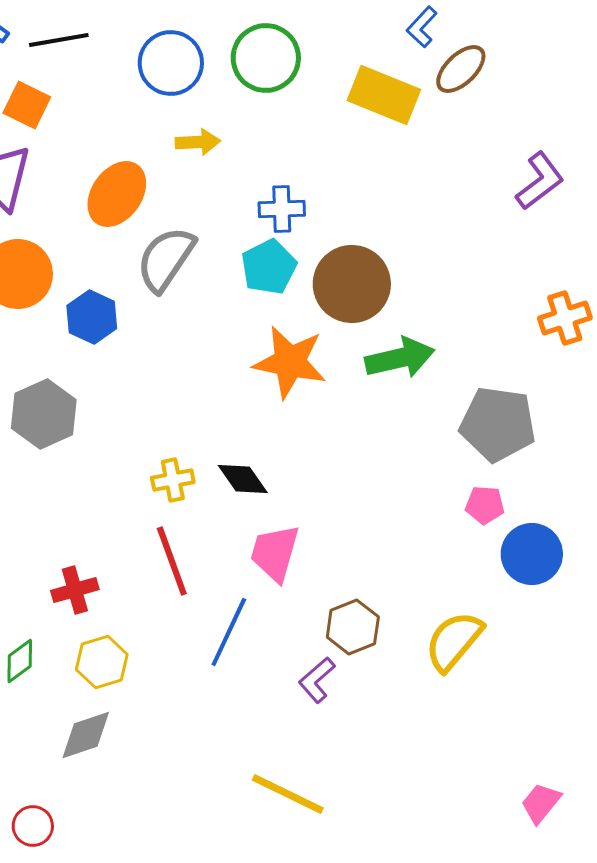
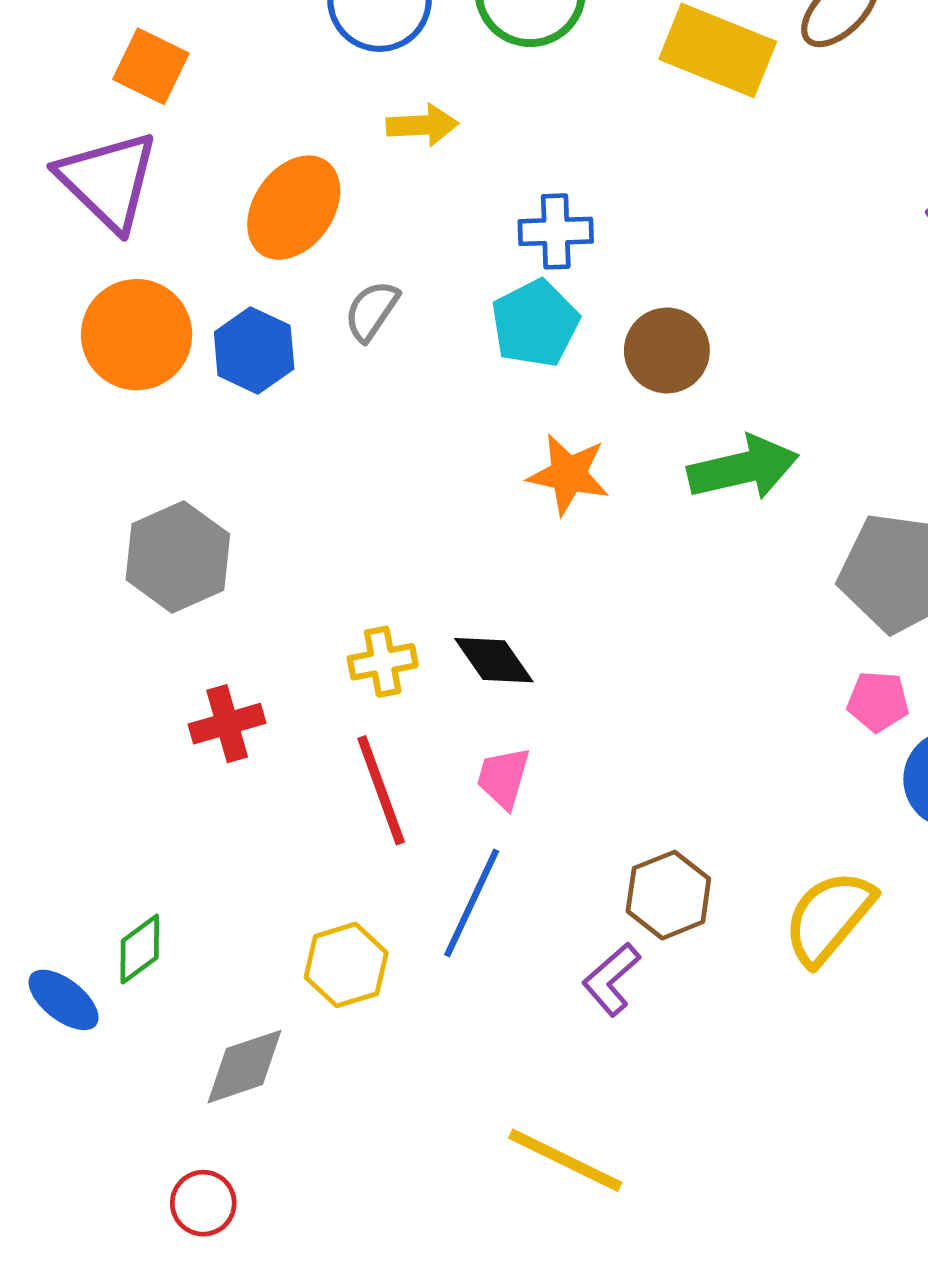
gray semicircle: (166, 259) -> (372, 311), size x0.6
brown circle: (352, 284) -> (667, 350), size x0.7
blue hexagon: (92, 317) -> (254, 350), moved
orange star: (290, 362) -> (568, 474), size x0.7
pink trapezoid: (275, 553) -> (503, 778), moved, size x0.7
red cross: (75, 590) -> (227, 724), moved
yellow hexagon: (102, 662) -> (346, 965), moved
red circle: (33, 826) -> (203, 1203), moved

